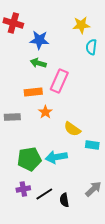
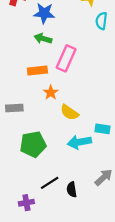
gray rectangle: (12, 117) -> (14, 108), moved
yellow semicircle: (72, 129) -> (69, 112), moved
cyan arrow: (56, 157) -> (79, 142), moved
purple cross: (23, 189) -> (26, 203), moved

